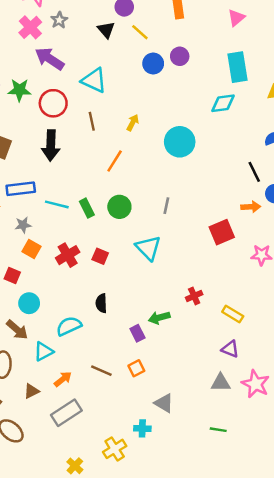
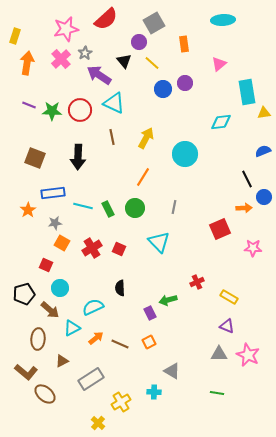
pink triangle: (236, 18) -> (219, 64), moved
purple arrow: (50, 59) -> (99, 75), moved
cyan rectangle: (237, 67) -> (247, 92), moved
red circle: (53, 103) -> (80, 110), moved
yellow arrow: (133, 123) -> (146, 138), size x1.5
orange line: (115, 161) -> (143, 177), moved
orange arrow: (63, 379) -> (96, 338), moved
yellow cross: (115, 449) -> (121, 402), moved

